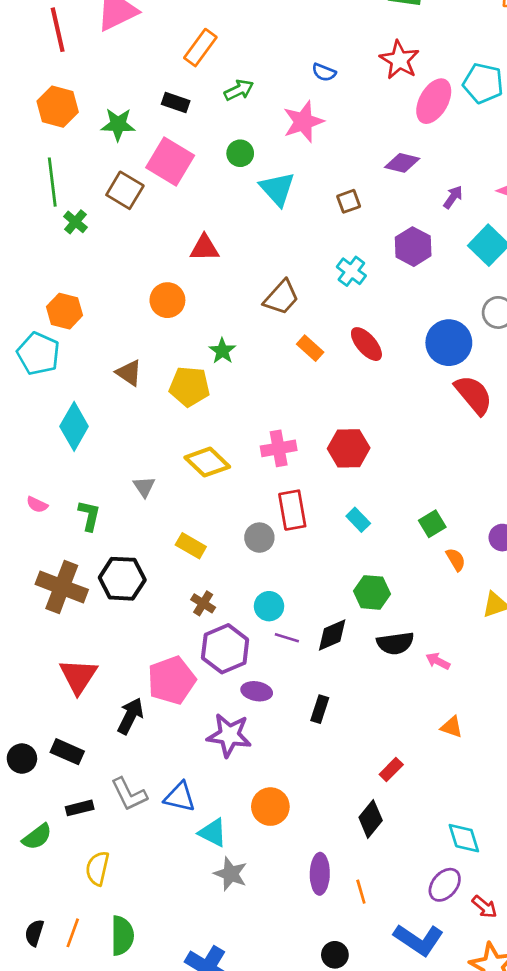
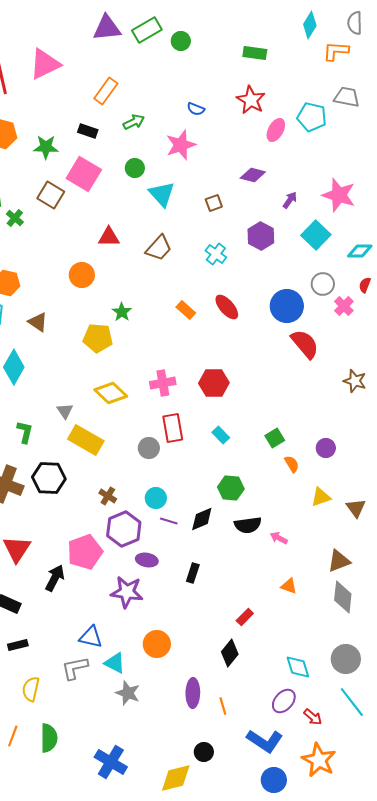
pink ellipse: (434, 101) -> (276, 130), size x0.7
brown trapezoid: (281, 297) -> (159, 248), moved
brown triangle: (129, 373) -> (38, 322), moved
yellow rectangle: (191, 546) -> (86, 440), moved, size x1.6
gray L-shape: (129, 794) -> (75, 668), moved, turned 104

